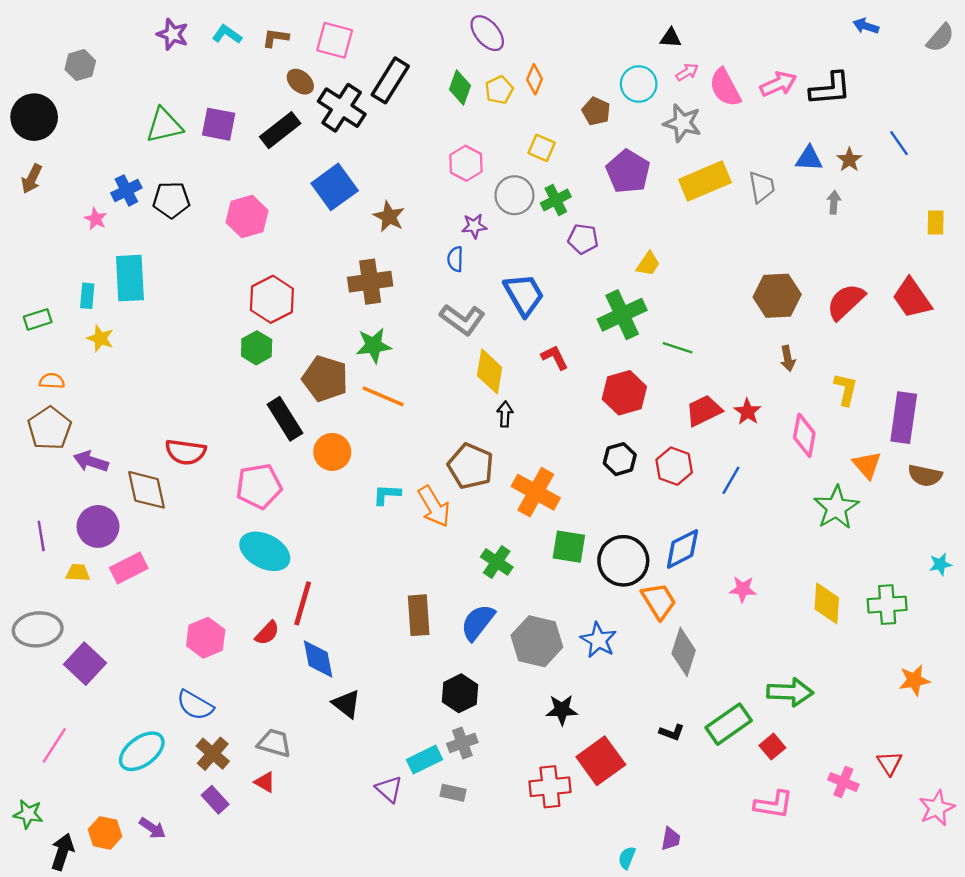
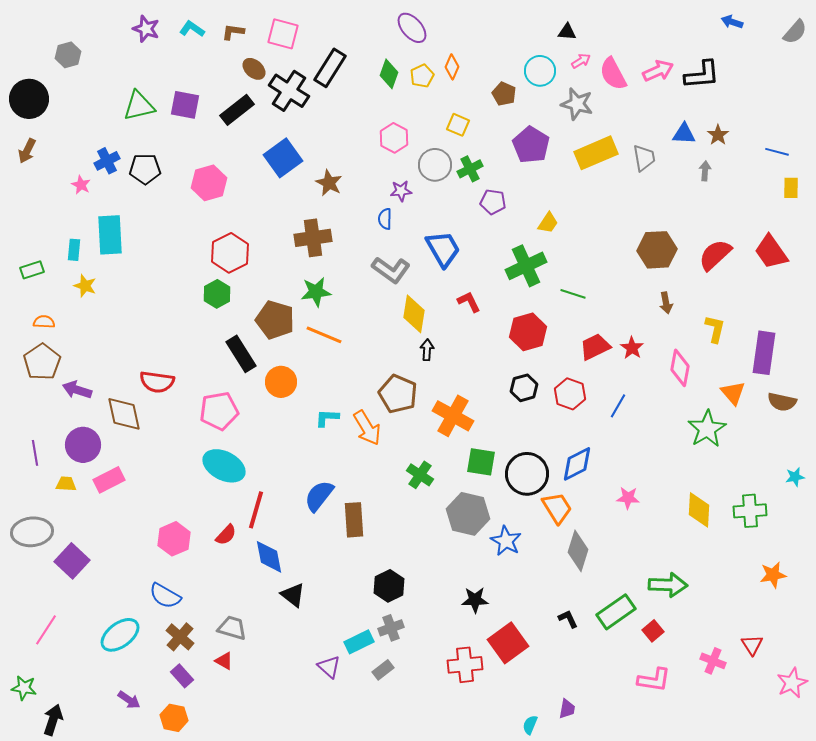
blue line: (899, 143) -> (777, 152), moved, turned -40
blue semicircle: (478, 622) -> (319, 496), moved
gray hexagon: (537, 641) -> (468, 514), moved
black L-shape: (672, 732) -> (568, 619), turned -135
gray rectangle: (453, 793) -> (383, 670), turned -50
orange hexagon: (105, 833) -> (174, 718), moved

